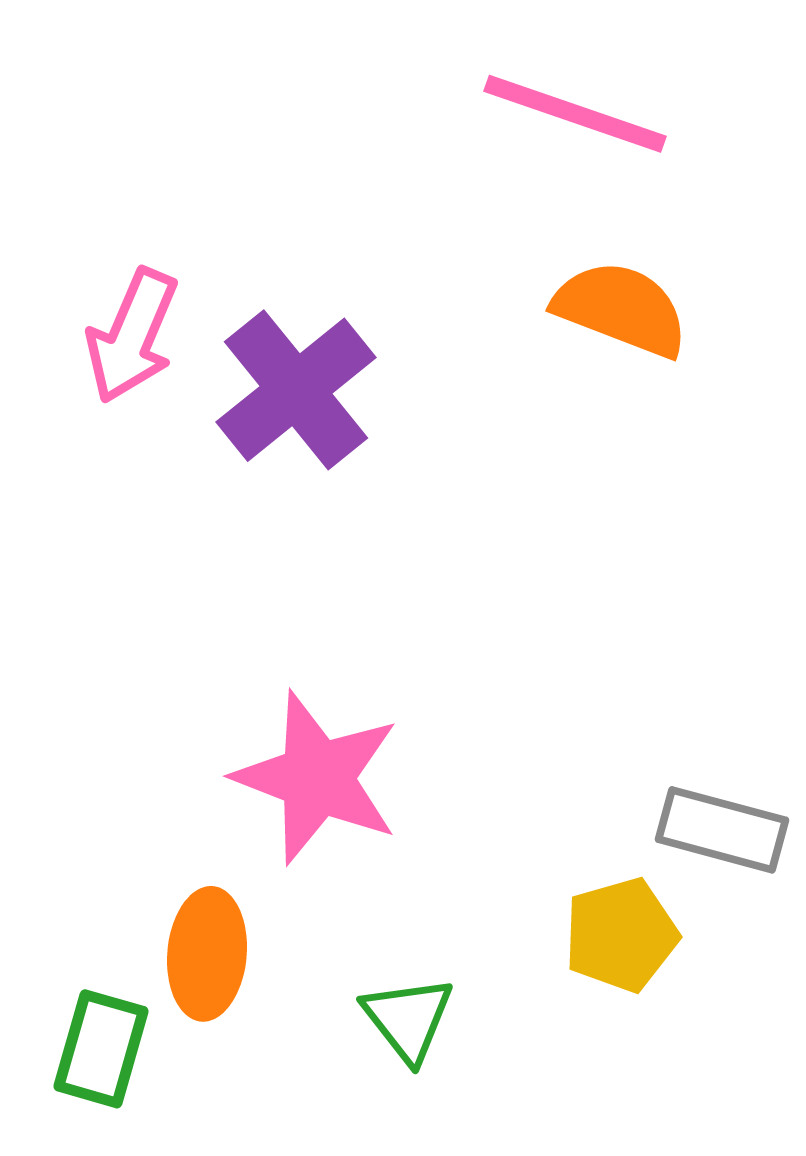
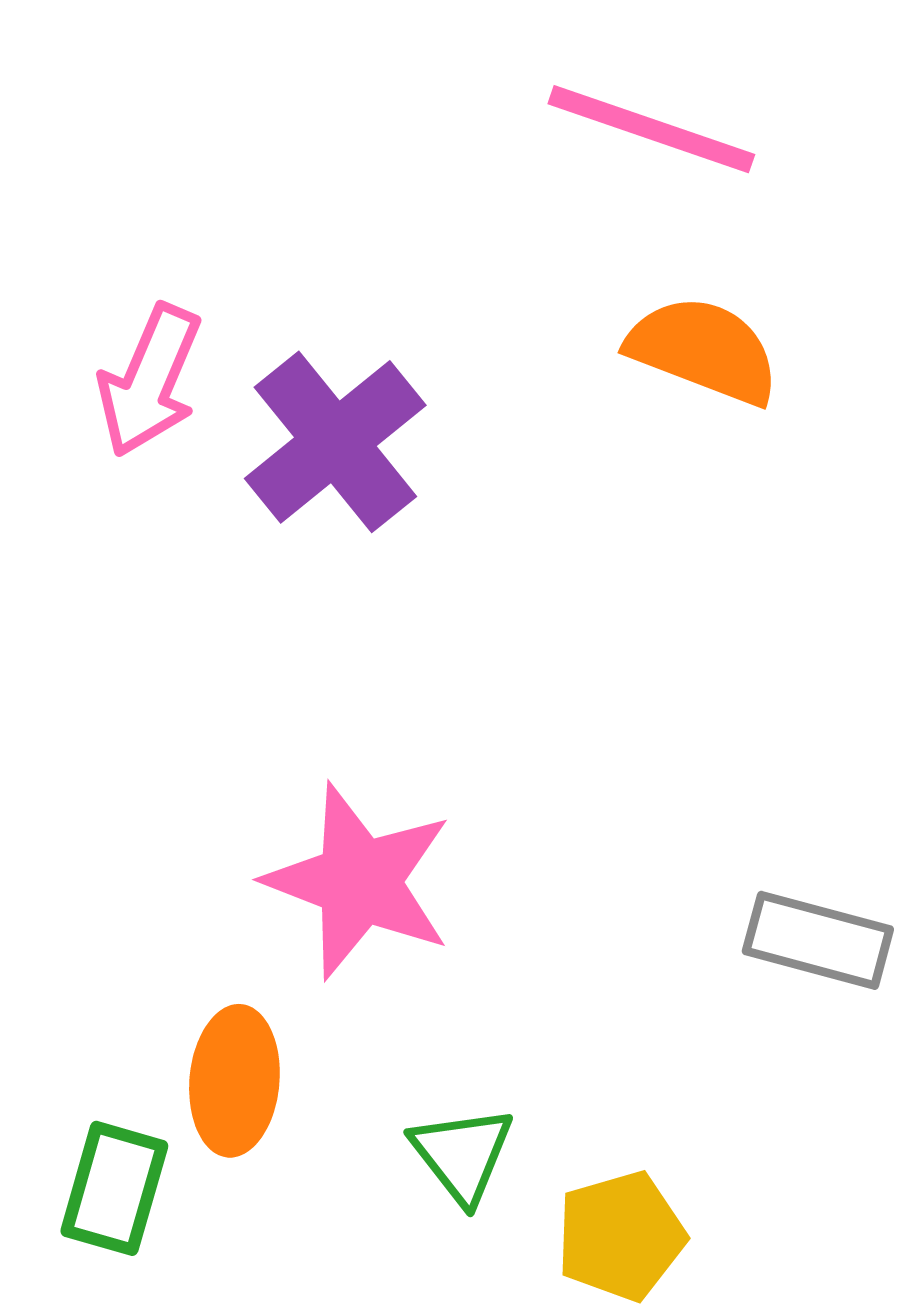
yellow pentagon: (621, 935) -> (621, 1236), moved

